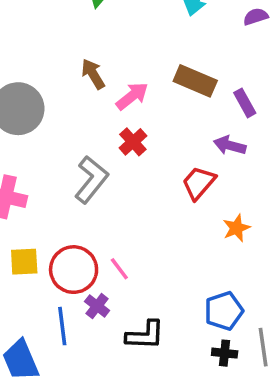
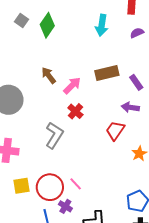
brown rectangle: (195, 81) -> (107, 73), turned -30

